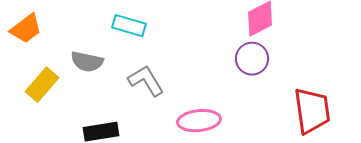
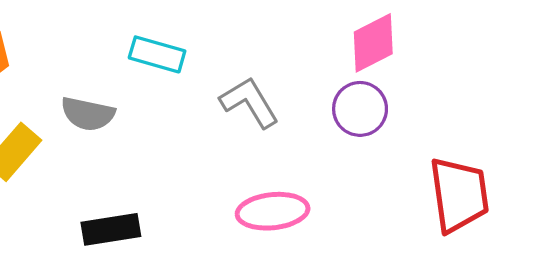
gray L-shape: (146, 81) -> (249, 102), moved

